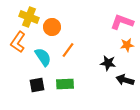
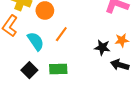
orange star: (127, 45) -> (122, 40), moved
black square: (37, 85) -> (29, 70), turned -35

